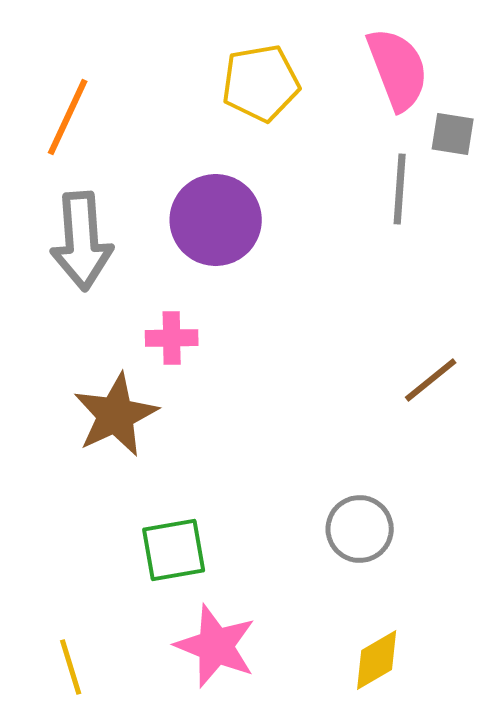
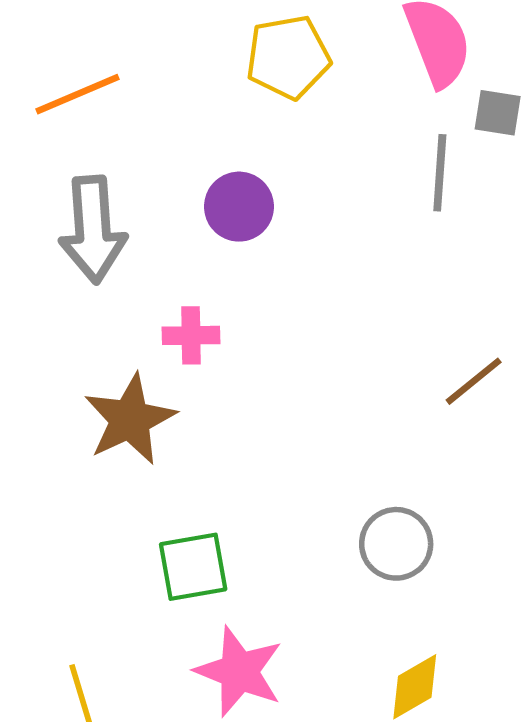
orange line: (68, 117) -> (77, 94), turned 42
purple circle: (216, 220) -> (239, 207), size x0.7

